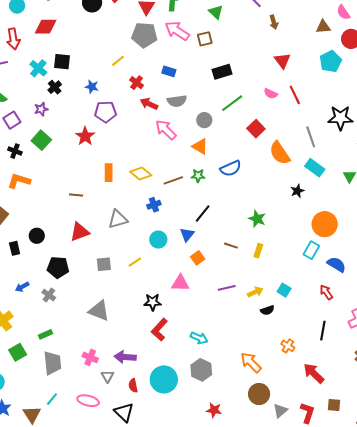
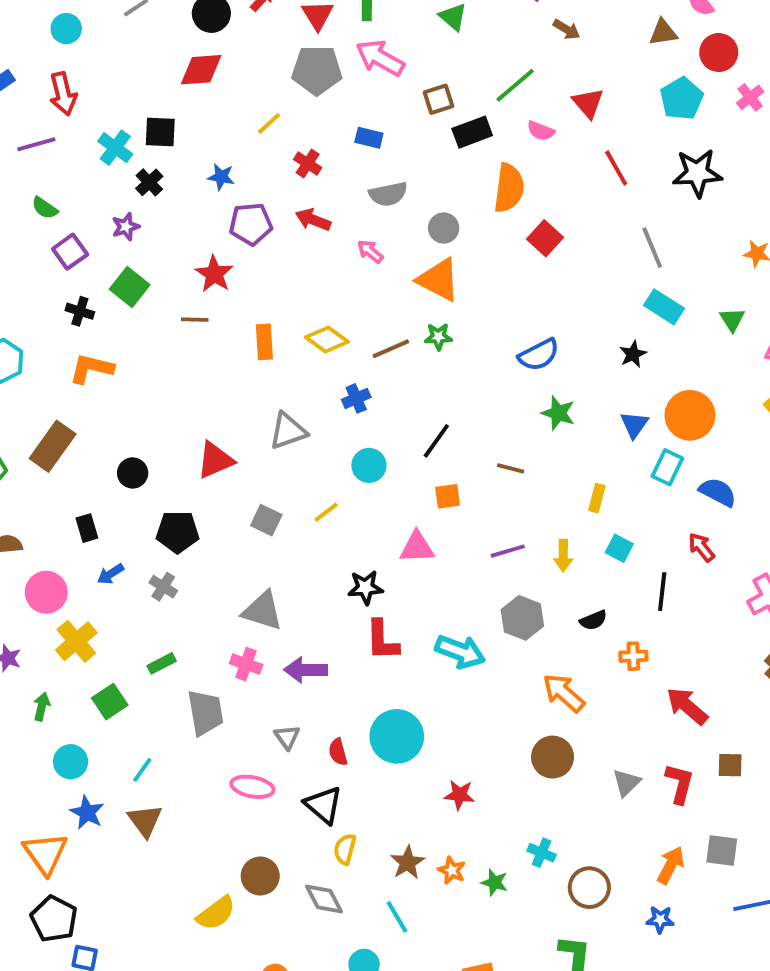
brown arrow: (274, 22) -> (567, 29), turned -40
red diamond: (46, 27) -> (201, 70), moved
brown square: (205, 39) -> (438, 99), moved
pink semicircle: (271, 94) -> (541, 131), moved
green line: (232, 103) -> (515, 85), moved
red arrow: (149, 104) -> (313, 220), moved
black star: (340, 118) -> (697, 173), moved
pink arrow: (166, 130) -> (370, 251), size x0.6
orange triangle: (200, 146) -> (439, 280), size x1.4
orange semicircle: (280, 153) -> (509, 188), moved, turned -135
blue semicircle: (231, 168) -> (539, 355), moved
brown line: (76, 195) -> (195, 320), moved
black line: (203, 213) -> (436, 441), moved
blue triangle: (187, 235) -> (634, 425), moved
black rectangle: (15, 248) -> (87, 528), moved
yellow rectangle: (258, 251) -> (597, 498), moved
orange square: (198, 258) -> (448, 496), turned 32
gray square: (104, 264) -> (266, 520), turned 35
yellow arrow: (255, 292) -> (563, 556), turned 119
black semicircle: (267, 310) -> (593, 620), moved
red L-shape: (159, 330) -> (382, 640), turned -40
black line: (323, 331) -> (662, 592), moved
cyan arrow: (199, 338) -> (460, 652), size x1.4
orange cross: (288, 346) -> (633, 656), turned -32
pink cross: (90, 357) -> (246, 664), moved
purple arrow: (125, 357) -> (306, 670), moved
gray trapezoid: (52, 363) -> (205, 713), moved
gray hexagon: (201, 370) -> (522, 618), moved
brown circle: (259, 394) -> (553, 757), moved
cyan line: (52, 399) -> (142, 770), moved
red star: (214, 410) -> (459, 795), moved

